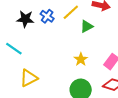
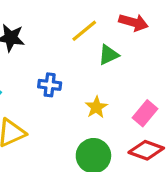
blue cross: (47, 16) -> (50, 85), moved, turned -32

